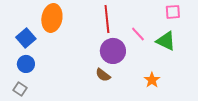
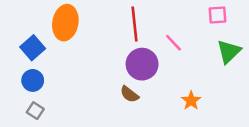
green triangle: (166, 41) -> (229, 52), moved, turned 50
gray square: (20, 89) -> (35, 111), moved

